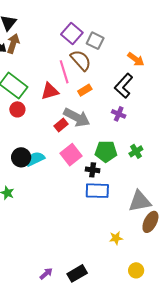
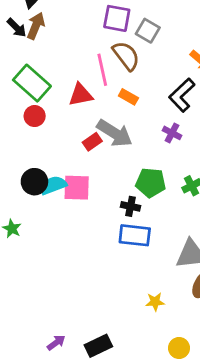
purple square: (72, 34) -> (117, 18), turned -35
orange rectangle: (85, 90) -> (128, 97), turned 56
pink square: (71, 155) -> (77, 188), moved, turned 35

